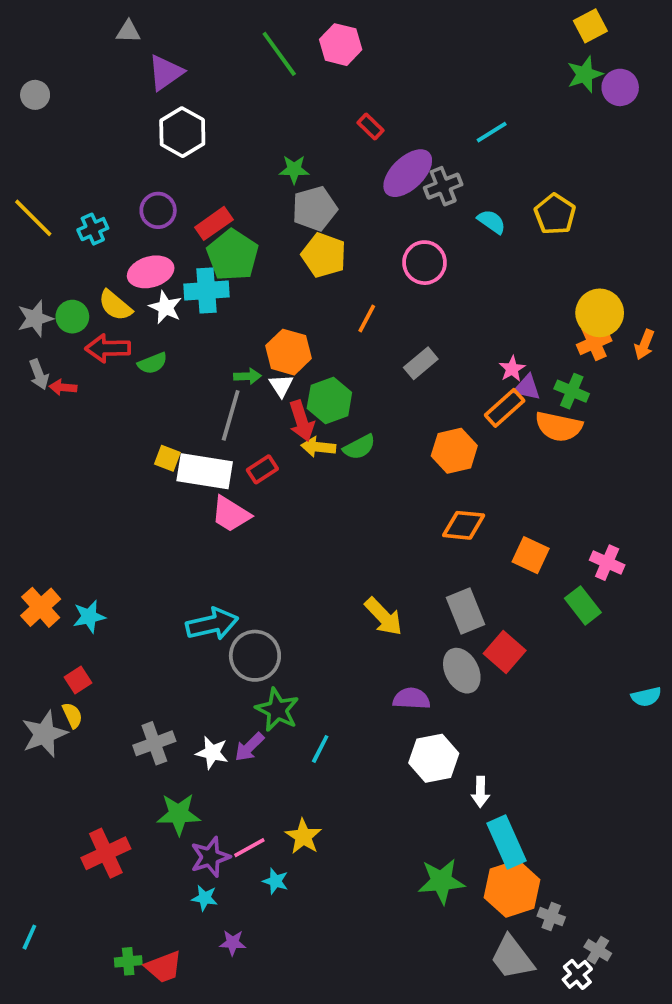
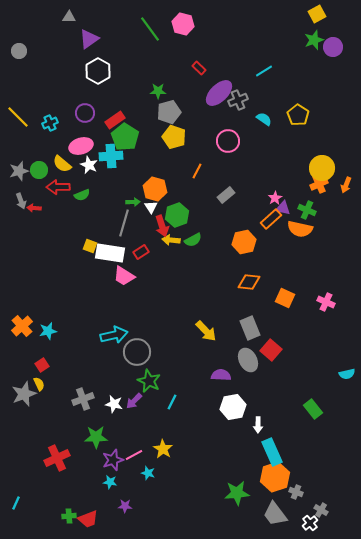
green rectangle: (583, 605) -> (313, 409), moved
green star: (441, 881) -> (237, 493), moved

